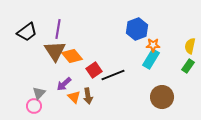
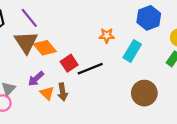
purple line: (58, 29) -> (29, 18), turned -48
blue hexagon: (137, 29) -> (149, 18), moved
orange star: (153, 45) -> (107, 36), moved

